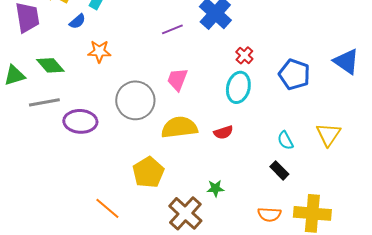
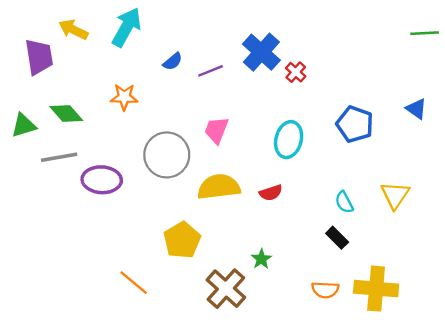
blue semicircle: (77, 21) -> (173, 62), moved
red cross: (244, 55) -> (296, 72), moved
blue triangle: (346, 61) -> (416, 109), size x0.7
green star: (215, 188) -> (261, 259), turned -30

